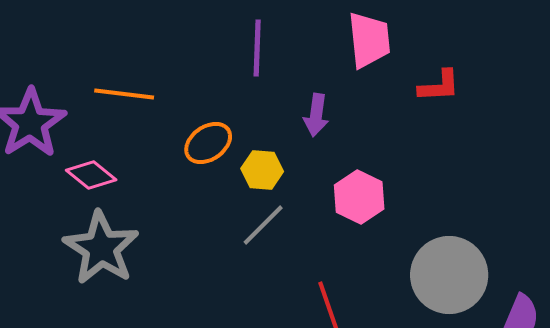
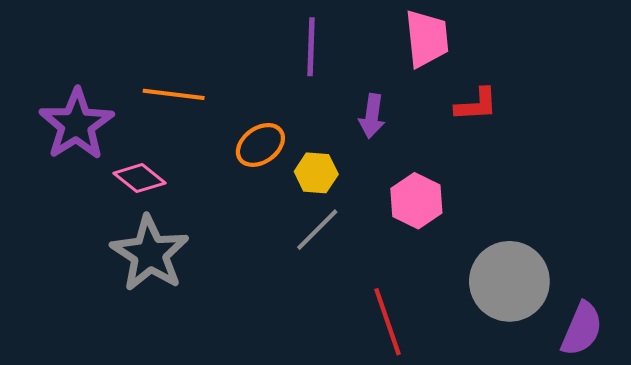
red L-shape: (439, 86) -> (476, 105), moved

